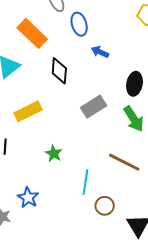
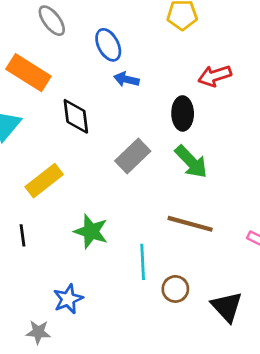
blue ellipse: (79, 24) -> (108, 45), moved
green star: (54, 154) -> (91, 231), size x1.4
blue star: (28, 198) -> (68, 299), turned 30

